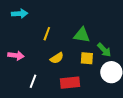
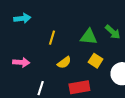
green arrow: (104, 50) -> (113, 32), moved
yellow square: (87, 58) -> (96, 61), turned 32

